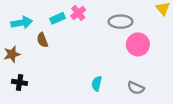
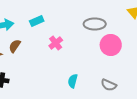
pink cross: (78, 13) -> (56, 43), moved
brown semicircle: (42, 40) -> (15, 46), moved, turned 56

